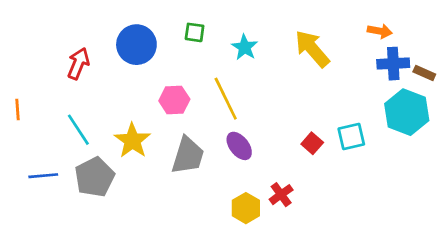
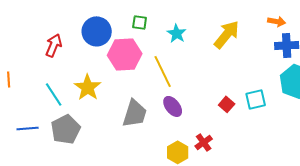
yellow arrow: (312, 49) -> (227, 34), turned 80
pink hexagon: (174, 100) -> (125, 54), moved, size x1.5
yellow star: (132, 141) -> (88, 87), moved

